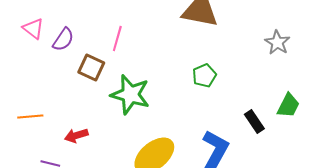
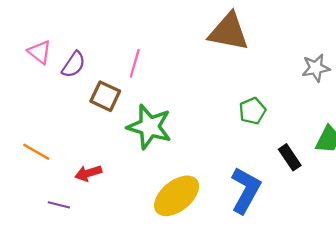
gray star: (277, 43) -> (316, 68), turned 30
green pentagon: (204, 76) -> (252, 111), moved
orange line: (30, 117) -> (36, 152), turned 35

